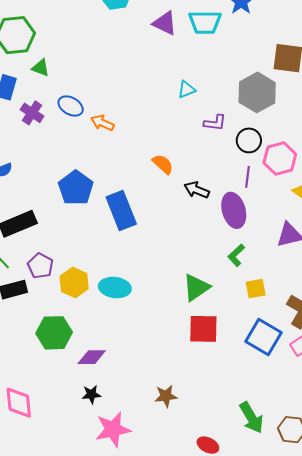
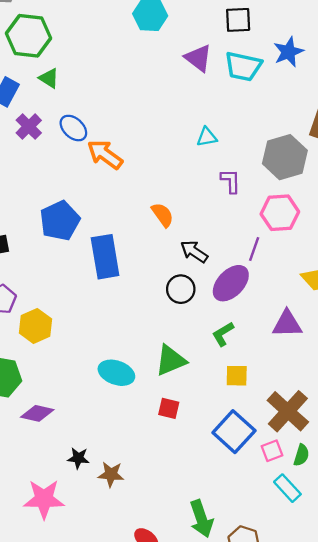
orange arrow: (102, 123) -> (105, 154), size x1.4
purple L-shape: (215, 123) -> (231, 181), turned -110
black circle: (249, 140) -> (181, 289), moved
pink hexagon: (280, 158) -> (280, 213), moved
purple ellipse: (234, 210) -> (231, 283), turned 48
cyan ellipse: (115, 288) -> (116, 373), moved
red square: (203, 329) -> (169, 408), size x0.6
black star: (91, 394) -> (78, 458), moved

